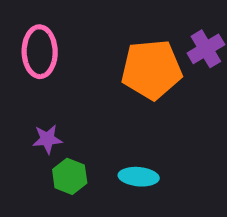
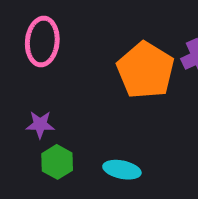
orange pentagon: (152, 69) -> (146, 70), turned 30

